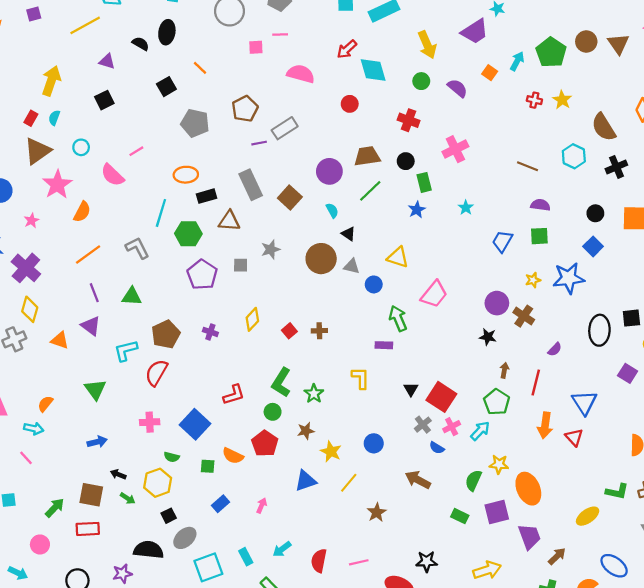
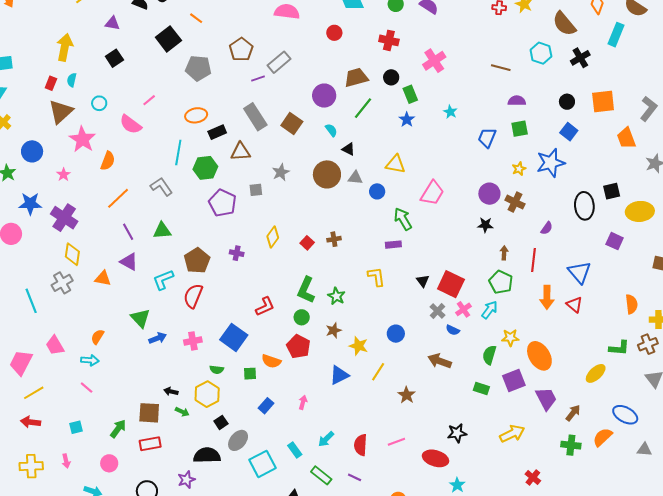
black square: (166, 87) -> (168, 39), size x1.4
blue arrow: (97, 442) -> (158, 338), moved

